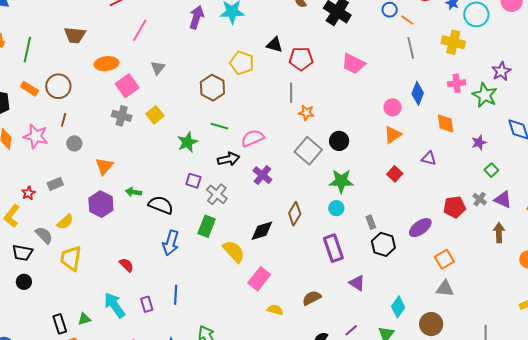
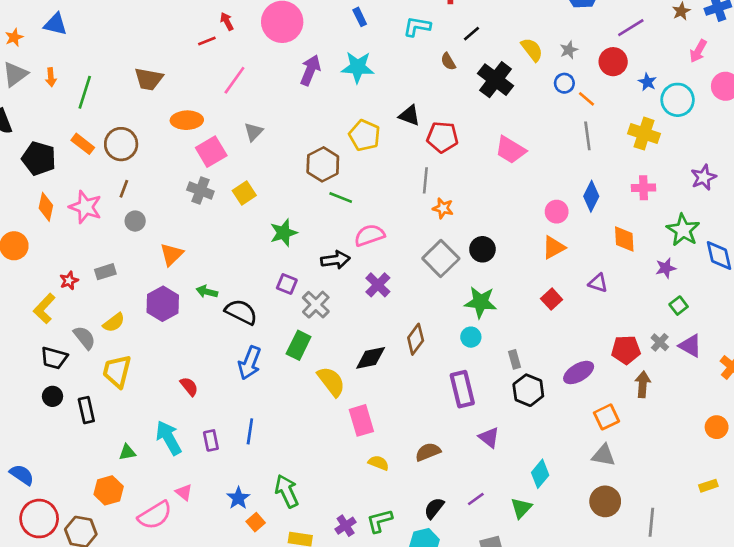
green star: (485, 95) -> (683, 230), moved
green line: (219, 126) -> (341, 198), moved
brown arrow: (499, 233) -> (643, 384), moved
pink rectangle: (259, 279) -> (361, 420), turned -60
black rectangle: (60, 324) -> (86, 410), moved
brown circle: (431, 324) -> (605, 501), moved

